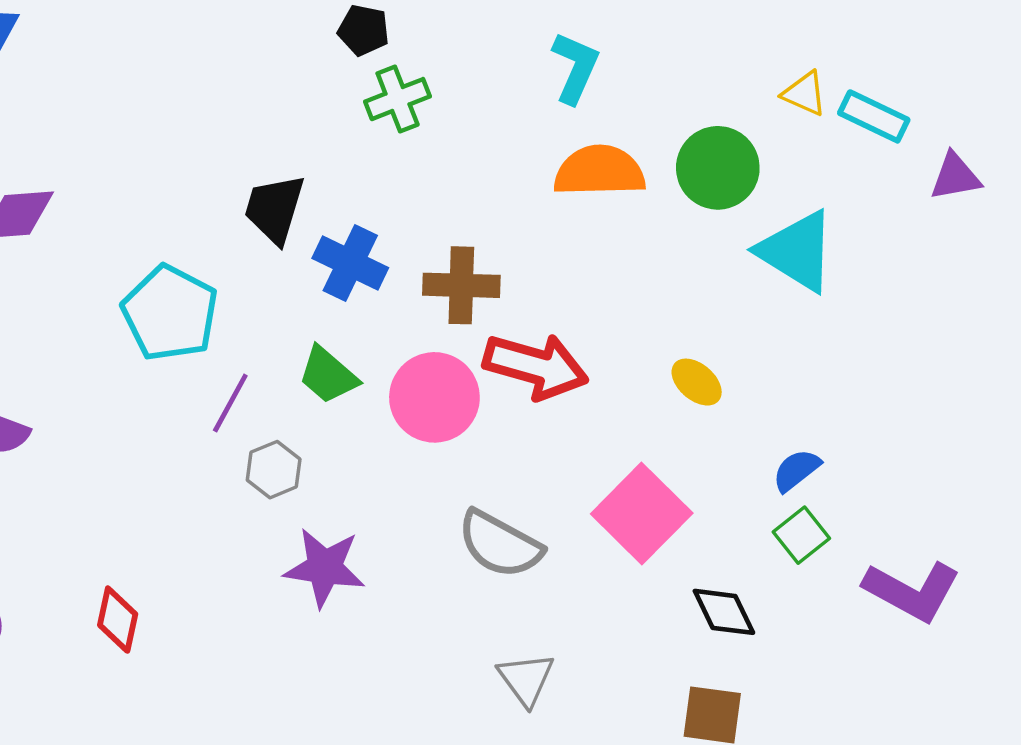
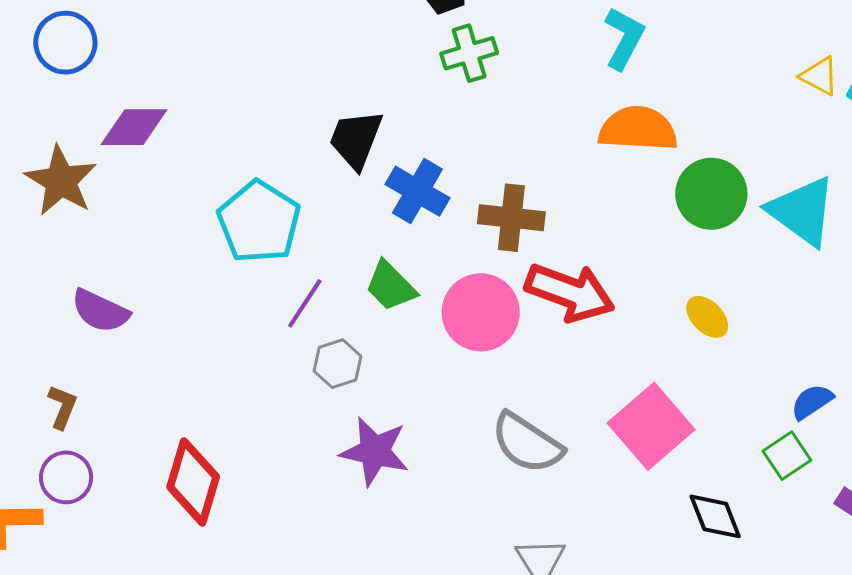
green circle: (718, 168) -> (711, 194), moved
blue semicircle: (796, 470) -> (812, 402), moved
red diamond: (118, 620) -> (193, 482), size x1.5

